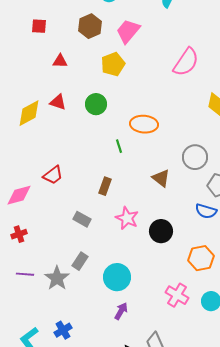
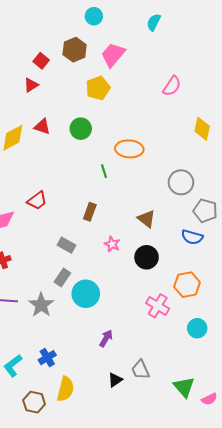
red square: (39, 26) -> (41, 61), moved, turned 35
red triangle: (60, 61) -> (31, 85), moved, turned -35
pink semicircle: (186, 62) -> (172, 86), size x0.7
brown triangle: (161, 178) -> (147, 219), moved
pink star: (127, 218) -> (112, 244), size x0.7
gray rectangle: (80, 261) -> (62, 278), moved
cyan circle: (117, 277) -> (86, 294), moved
pink cross: (177, 295) -> (158, 306), moved

